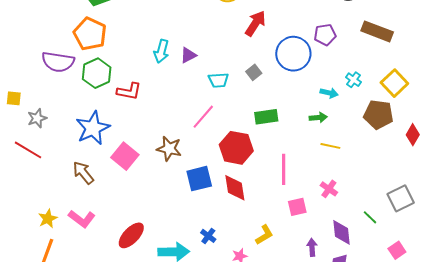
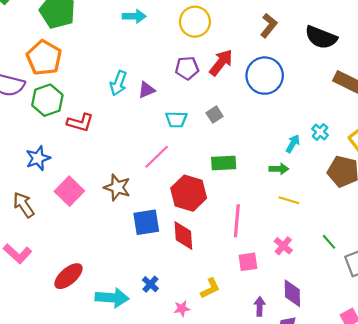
purple pentagon: (325, 35) -> (187, 68), moved
blue circle: (293, 54) -> (265, 76), moved
cyan arrow: (329, 93) -> (293, 144), turned -78
blue star: (93, 128) -> (38, 158), size x0.7
green line: (370, 217) -> (329, 242), moved

